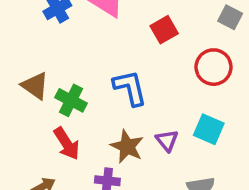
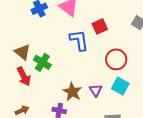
red circle: (213, 67) -> (116, 59), moved
blue L-shape: (130, 88) -> (79, 40), moved
red arrow: (67, 144) -> (24, 76), moved

